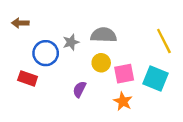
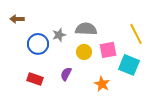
pink square: (124, 74) -> (108, 50), moved
red rectangle: (28, 78) -> (35, 79), moved

